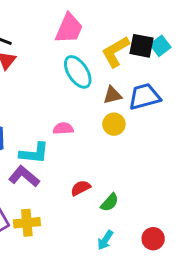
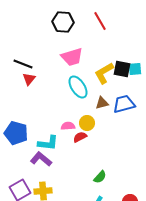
pink trapezoid: (69, 28) -> (72, 57), turned 50
cyan square: (160, 46) -> (135, 69), turned 32
yellow circle: (114, 124) -> (87, 123), moved
red semicircle: (81, 188) -> (80, 137), moved

